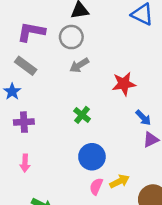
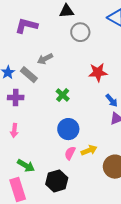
gray circle: (71, 37) -> (80, 32), moved
gray arrow: (79, 65) -> (45, 59), moved
gray rectangle: (26, 66) -> (29, 75), moved

